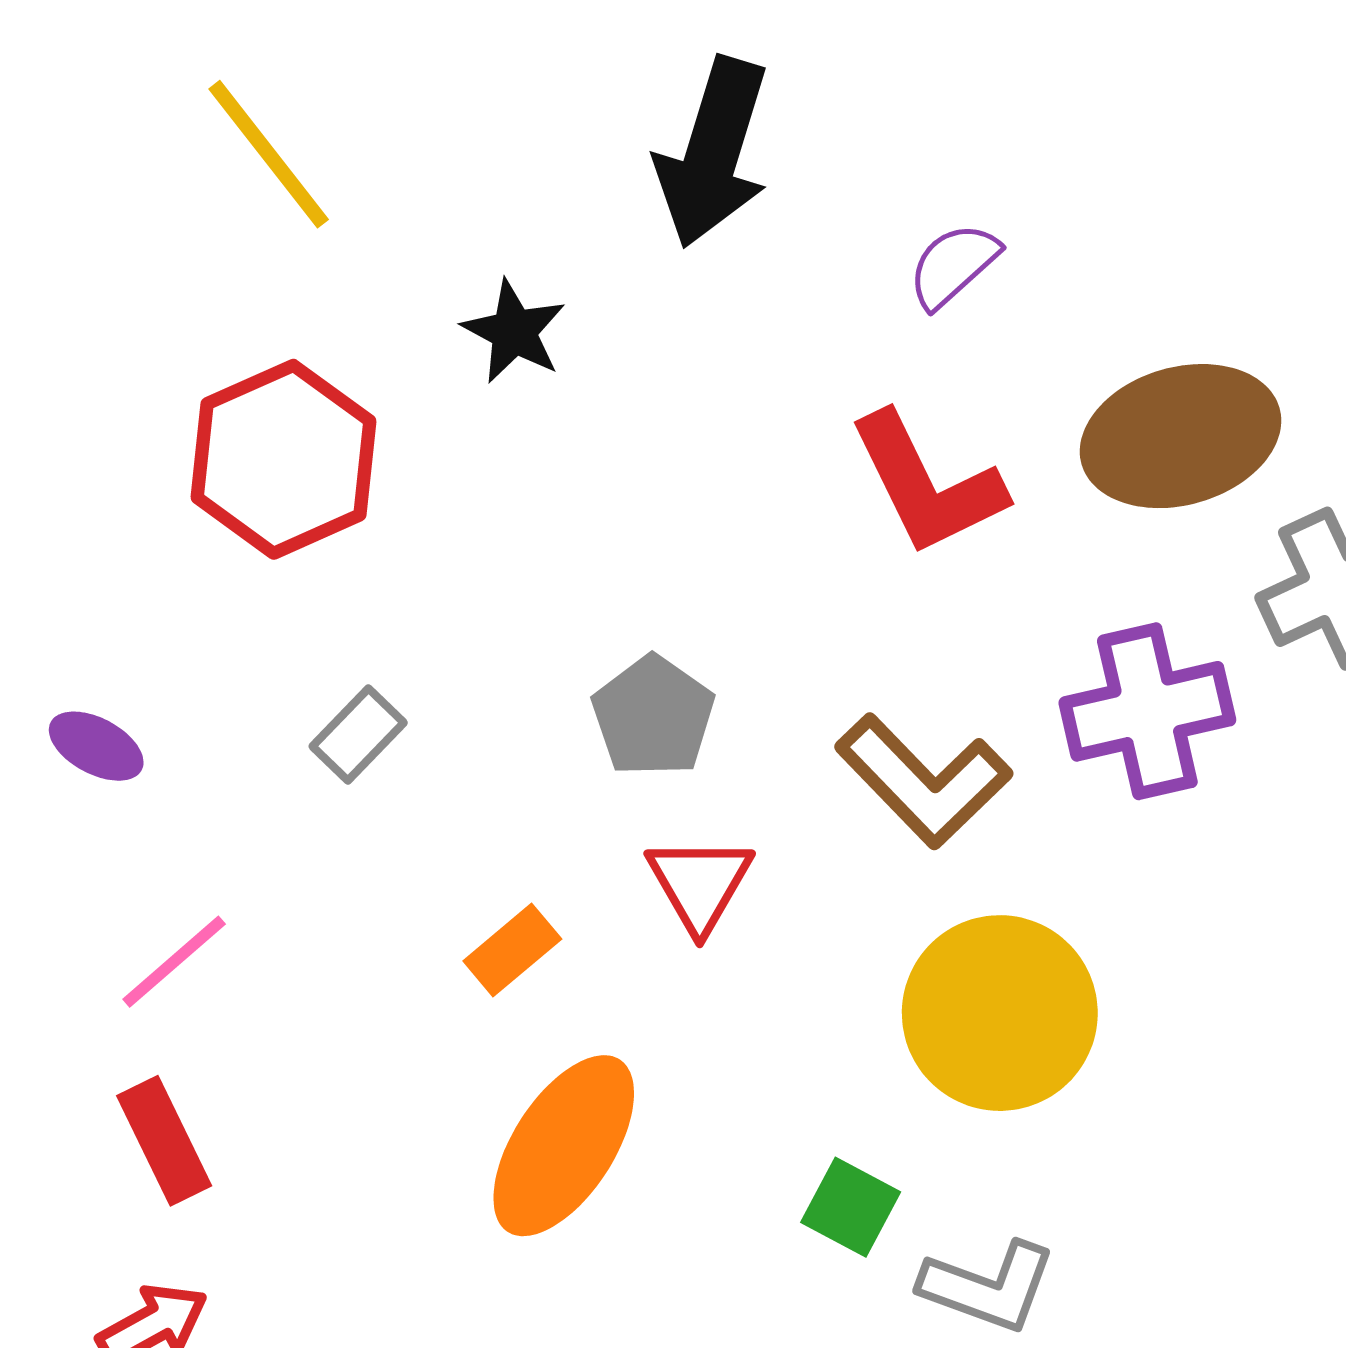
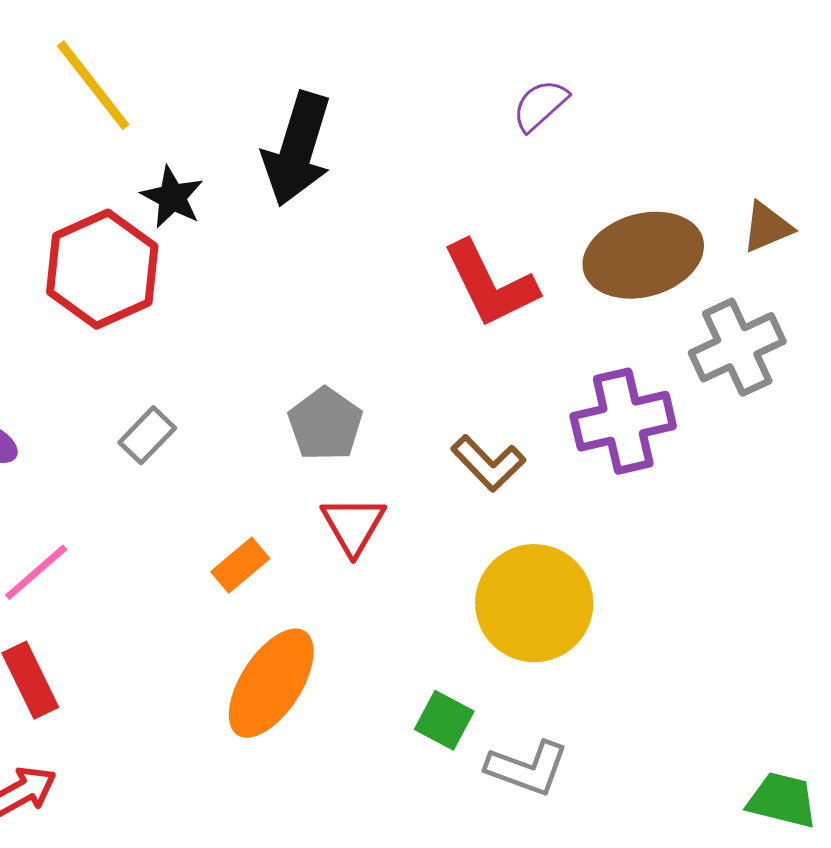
black arrow: (713, 153) -> (297, 149), moved
purple semicircle: (953, 265) -> (540, 105), moved
black star: (514, 332) -> (172, 197), moved
brown L-shape: (924, 781) -> (488, 463), size x0.7

